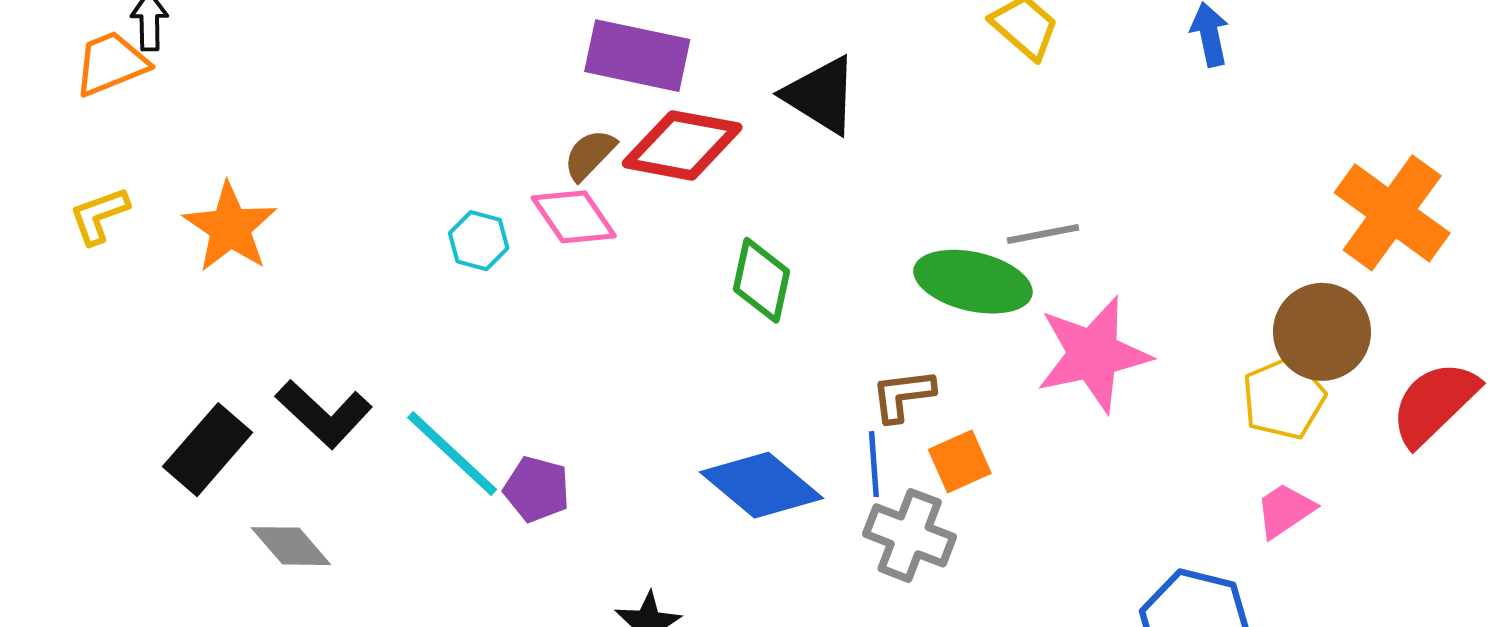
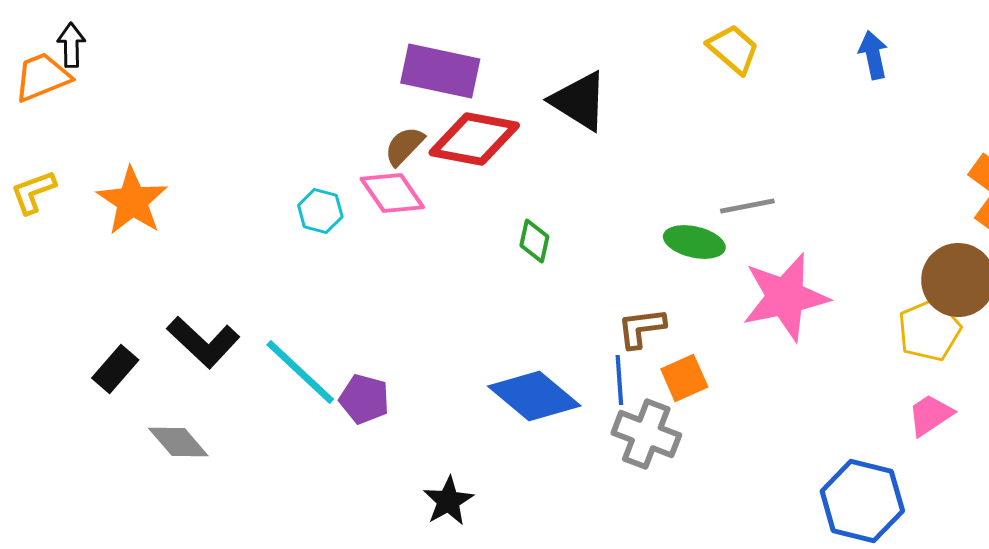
green diamond: (761, 280) -> (534, 241), size x0.7
green ellipse: (973, 282) -> (694, 242), size x0.7
black rectangle: (208, 450) -> (115, 369), size x0.7

